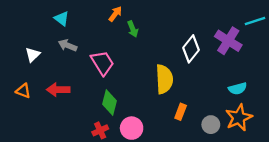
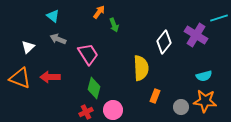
orange triangle: (23, 91) -> (20, 78), size x1.6
orange star: (239, 118) -> (205, 101), turned 30

